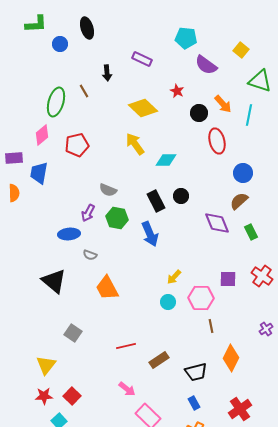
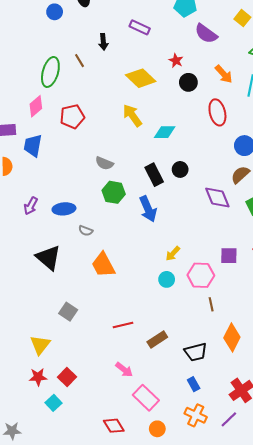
black circle: (199, 113) -> (188, 82), moved
purple arrow: (88, 213) -> (31, 206), moved

